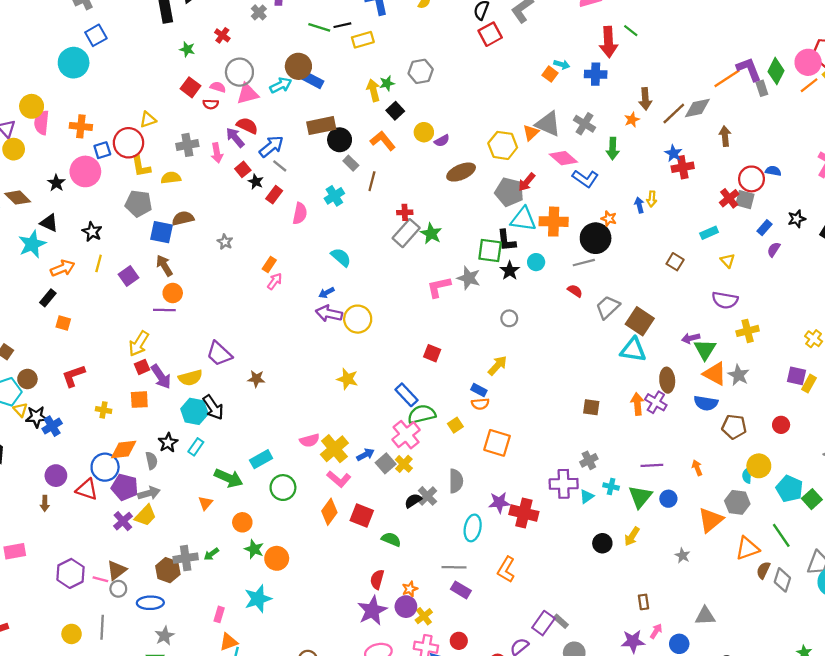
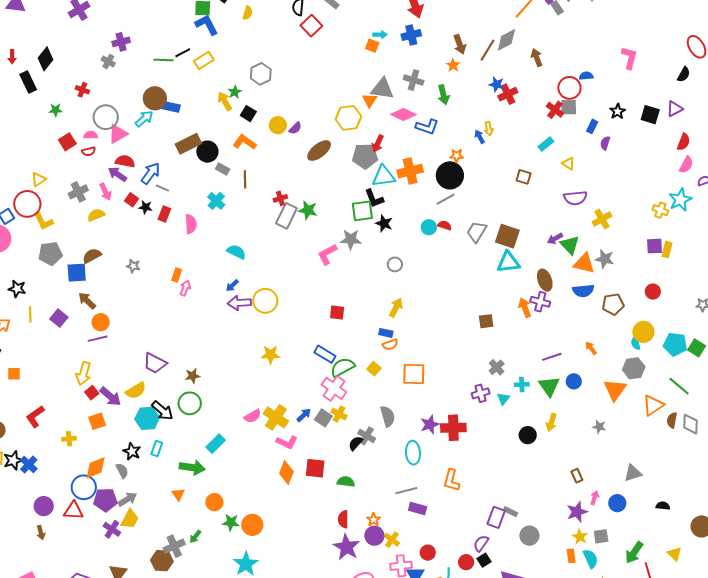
red square: (190, 87) -> (67, 142), turned 36
yellow semicircle: (171, 178) -> (96, 215), moved
cyan circle: (536, 262) -> (429, 227), moved
purple cross: (564, 484) -> (481, 393), size x0.7
green circle: (283, 488) -> (190, 403), moved

